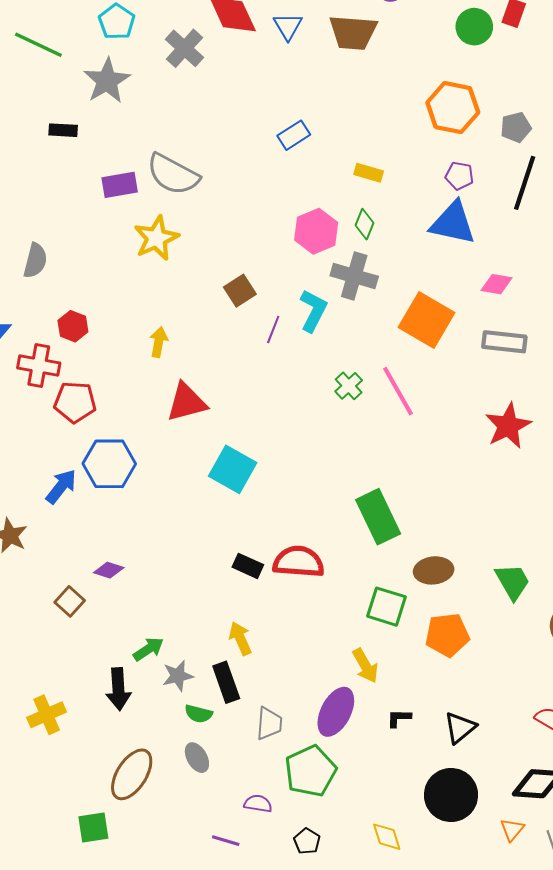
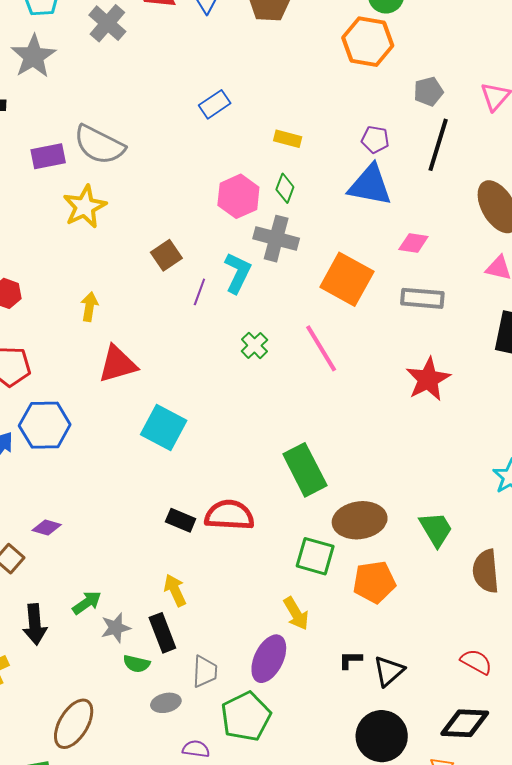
orange hexagon: (453, 108) -> (368, 42), moved
green cross: (349, 386) -> (254, 345), moved
brown ellipse: (434, 570) -> (360, 520), size x1.4
black arrow: (118, 689) -> (35, 624), moved
black L-shape: (399, 718) -> (350, 660), moved
gray ellipse: (197, 758) -> (166, 703), moved, turned -72

